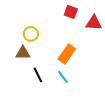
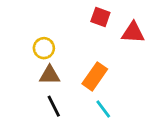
brown triangle: (23, 53) -> (50, 75), moved
cyan line: (63, 77) -> (103, 109), moved

